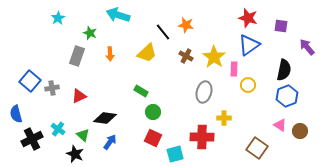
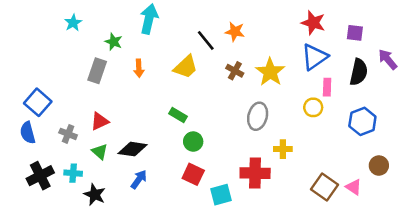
cyan arrow: (118, 15) -> (149, 19), turned 85
pink rectangle: (234, 69) -> (327, 87), moved
black semicircle: (284, 70) -> (359, 72), moved
gray cross: (52, 88) -> (68, 134), moved, turned 32
blue semicircle: (16, 114) -> (28, 133), moved
pink triangle: (280, 125) -> (354, 187), moved
cyan cross: (58, 129) -> (73, 173), moved, turned -32
green triangle: (83, 135) -> (100, 152), moved

